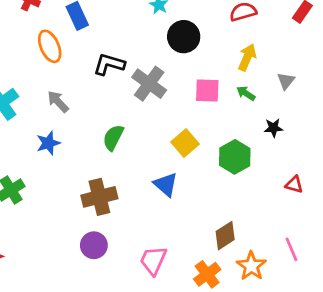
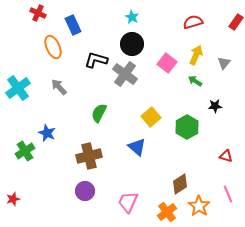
black circle: (184, 37) -> (132, 44), moved
gray triangle: (286, 81) -> (224, 63), moved
pink square: (207, 91) -> (167, 63), moved, turned 36
blue star: (48, 143) -> (47, 133), moved, turned -30
red triangle: (294, 184) -> (226, 156), moved

